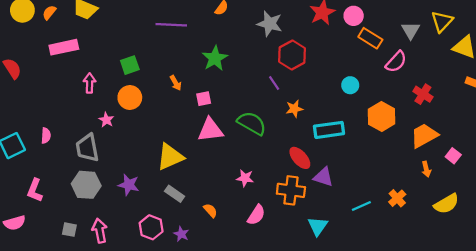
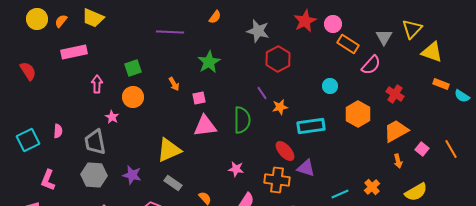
purple line: (274, 83) -> (262, 93), moved
green semicircle: (252, 123) -> (242, 120), turned 60

